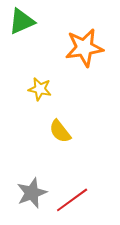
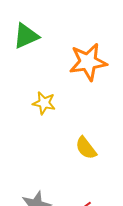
yellow semicircle: (60, 131) -> (86, 148), moved

